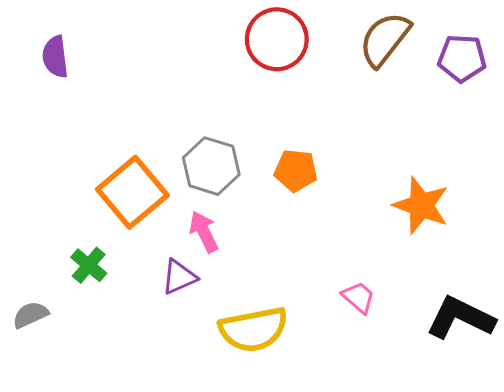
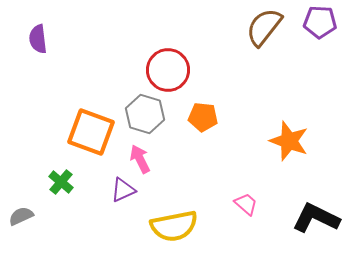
red circle: (277, 39) -> (168, 70), moved
purple pentagon: (462, 58) -> (320, 22), moved
orange square: (132, 192) -> (91, 132), turned -30

